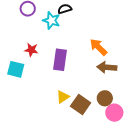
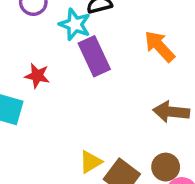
orange arrow: (98, 47) -> (159, 46), moved
purple rectangle: (60, 60) -> (94, 56), moved, turned -35

